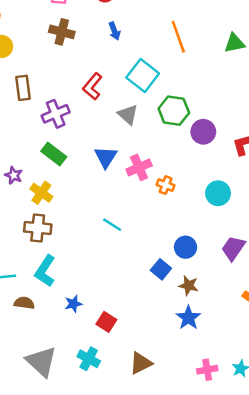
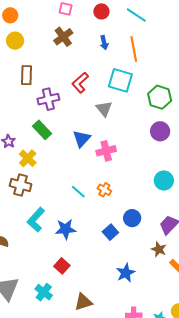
brown cross: (62, 32) -> (63, 37), turned 30
orange line: (178, 37) -> (134, 49), moved
cyan square: (143, 76) -> (120, 80), turned -30
green hexagon: (174, 111) -> (160, 97), moved
orange cross: (166, 185) -> (104, 190), moved
cyan L-shape: (45, 271) -> (36, 220), moved
brown star: (189, 286) -> (159, 249), moved
blue star: (73, 304) -> (66, 229), moved, size x1.5

